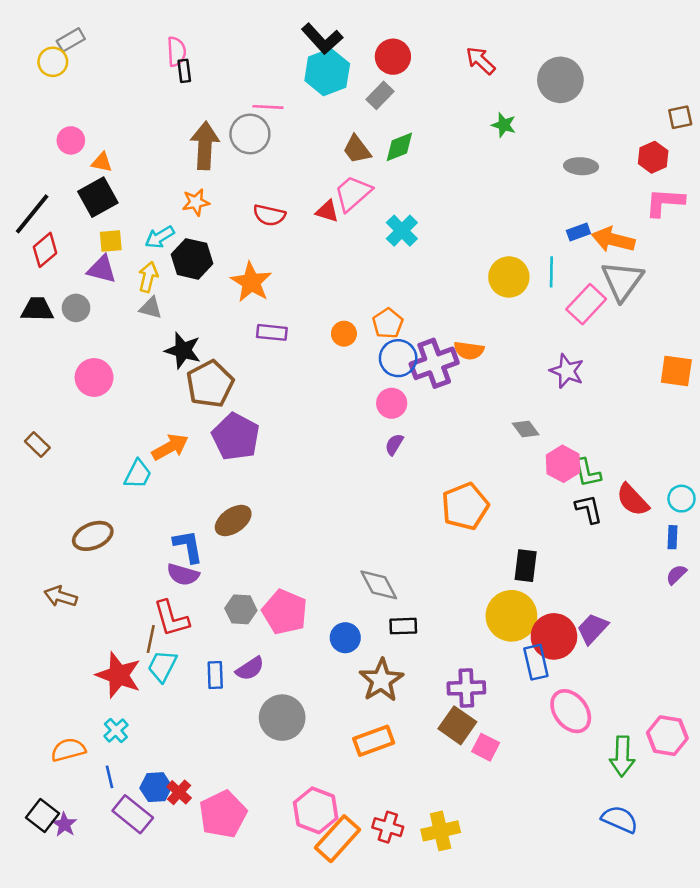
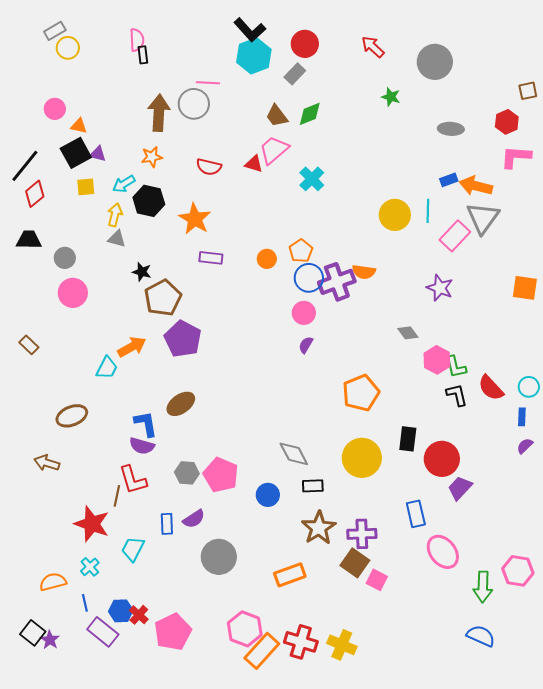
yellow circle: (53, 62) -> (68, 48), moved
purple triangle: (102, 269) -> (98, 154), moved, size x0.7
gray circle: (76, 308) -> (65, 258), moved
black star: (183, 350) -> (142, 272), size x0.7
yellow circle: (511, 616) -> (362, 458), moved
red circle: (554, 636) -> (442, 459), moved
cyan trapezoid: (162, 666) -> (133, 549), moved
brown star: (381, 680) -> (319, 528), moved
red cross: (388, 827) -> (301, 642), size x1.4
yellow cross: (441, 831) -> (342, 645), turned 36

